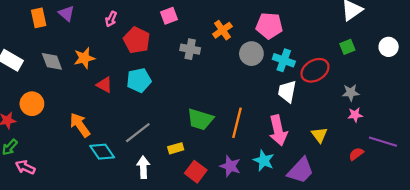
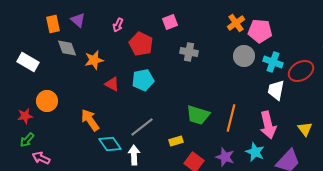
orange cross: (222, 30) -> (236, 23), moved
gray diamond: (52, 61) -> (67, 48), moved
white arrow: (143, 167) -> (134, 155), moved

